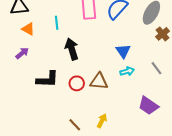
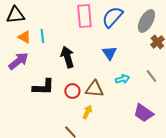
cyan line: (57, 23) -> (42, 36), moved
blue triangle: (123, 51) -> (109, 53), moved
purple arrow: (22, 53) -> (18, 61), size x1.5
yellow arrow: (102, 121) -> (87, 112), moved

